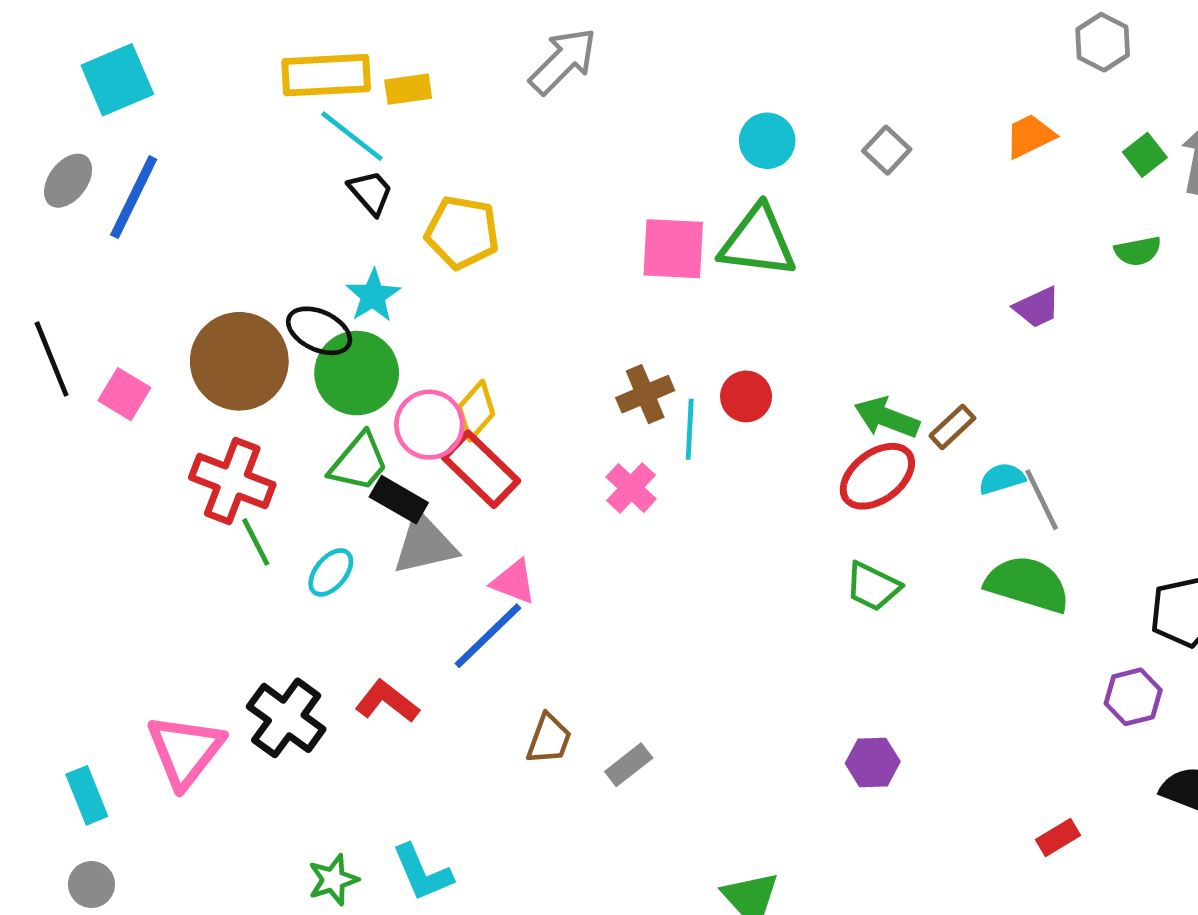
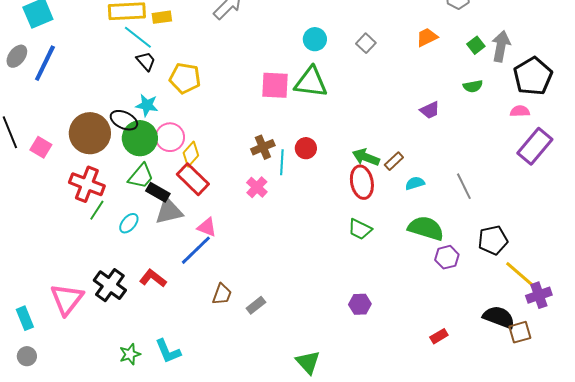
cyan star: (373, 296) -> (147, 105), turned -30
pink circle: (429, 425) -> (170, 137), moved
red ellipse: (877, 476) -> (362, 182), turned -64
gray line: (1042, 500) -> (464, 186), moved
green line: (256, 542) -> (97, 210), turned 60
purple hexagon: (1133, 697) -> (447, 257), moved

